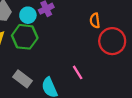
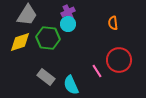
cyan circle: (28, 15) -> (68, 24), moved
red circle: (112, 41) -> (119, 60), moved

